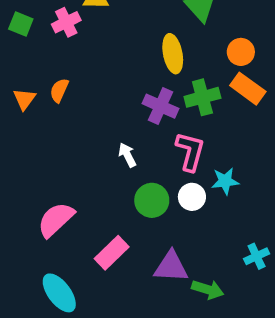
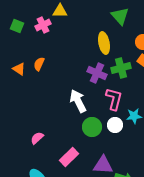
orange triangle: (24, 99) -> (19, 69), turned -32
white arrow: (127, 155) -> (78, 101), size x1.6
pink semicircle: (56, 220) -> (37, 138), size x0.6

